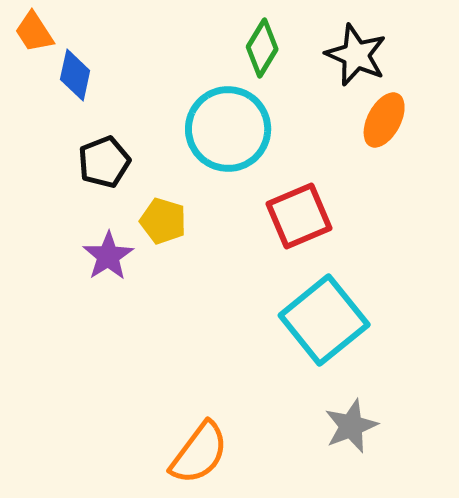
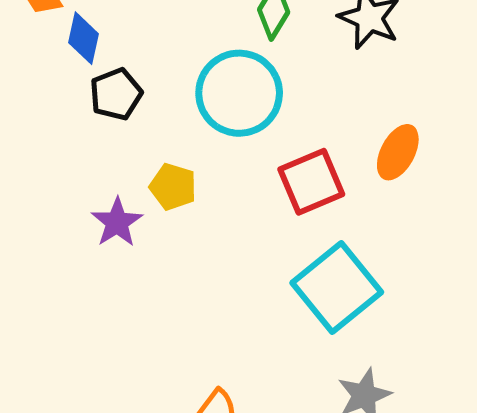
orange ellipse: (384, 120) -> (398, 152), moved
black pentagon: (104, 162) -> (116, 94), moved

